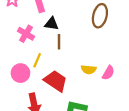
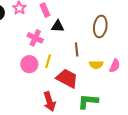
brown ellipse: (100, 16) -> (100, 26), moved
brown line: (59, 42) -> (77, 50), moved
pink circle: (20, 73) -> (29, 64), moved

